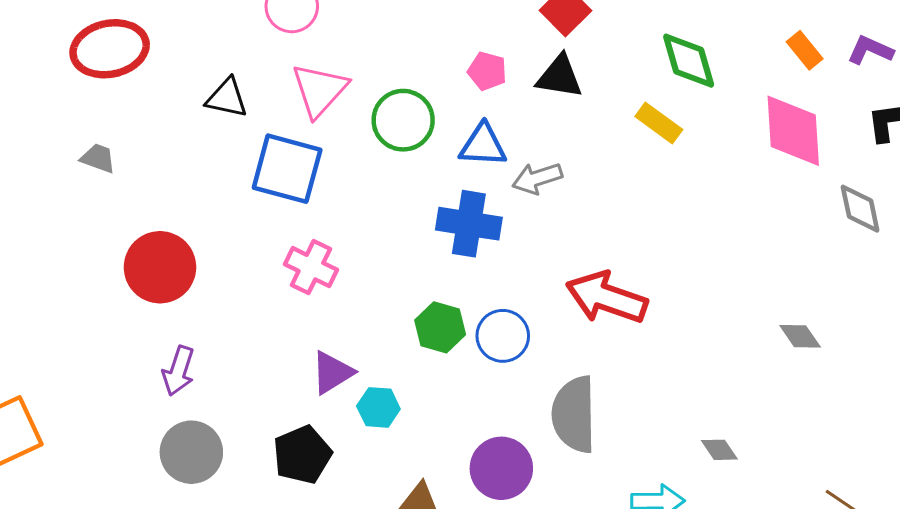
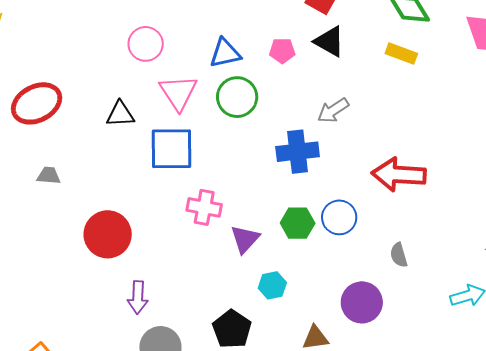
black triangle: (560, 77) -> (329, 41), turned 36
blue triangle: (483, 145) -> (225, 53), moved
purple triangle: (332, 373) -> (245, 239), moved
gray semicircle: (574, 414) -> (399, 255), size x0.5

